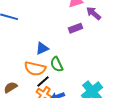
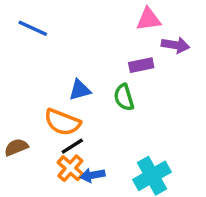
purple arrow: (94, 13) -> (175, 45), turned 140
green semicircle: (57, 64) -> (124, 97), moved

